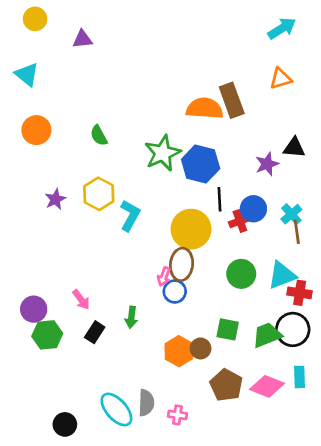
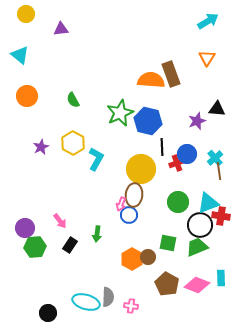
orange triangle: (281, 79) -> (207, 58), turned -42
black circle: (293, 329) -> (200, 225), moved
cyan ellipse: (116, 410) -> (86, 302), turned -32

